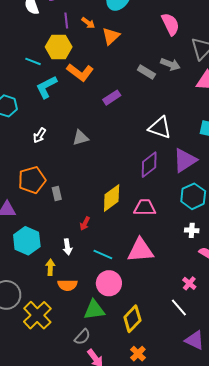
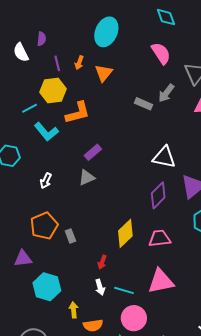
orange arrow: (88, 23) -> (79, 63), turned 80
cyan line: (33, 61) -> (30, 108), turned -42
gray arrow: (170, 64) -> (166, 93), turned 114
orange L-shape: (80, 72) -> (78, 113), turned -44
cyan L-shape: (46, 87) -> (46, 132), turned -95
purple rectangle: (112, 98) -> (93, 152), moved
white arrow: (67, 247) -> (100, 287), moved

